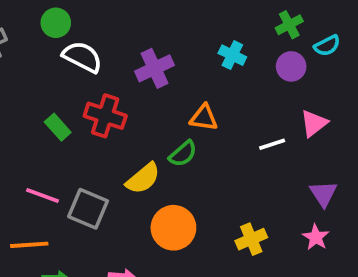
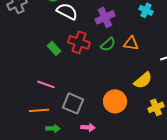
green semicircle: (183, 154) -> (108, 44), moved
yellow semicircle: (143, 178) -> (143, 80), moved
gray square: (88, 209) -> (73, 103), moved

